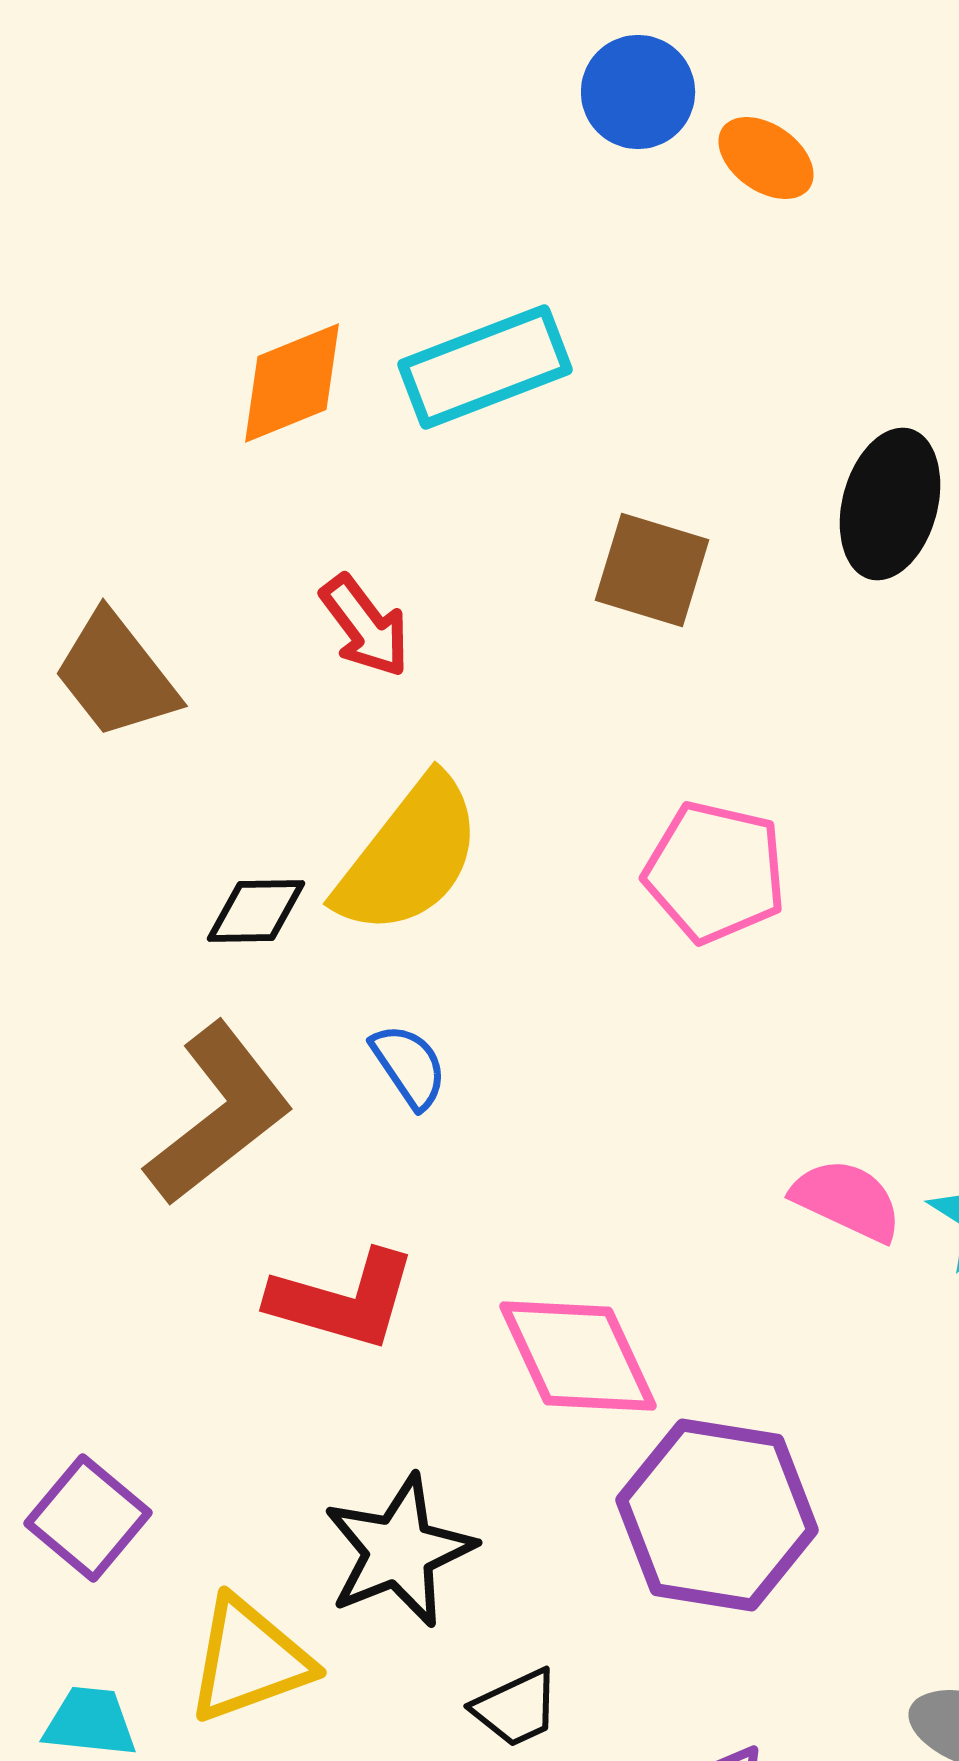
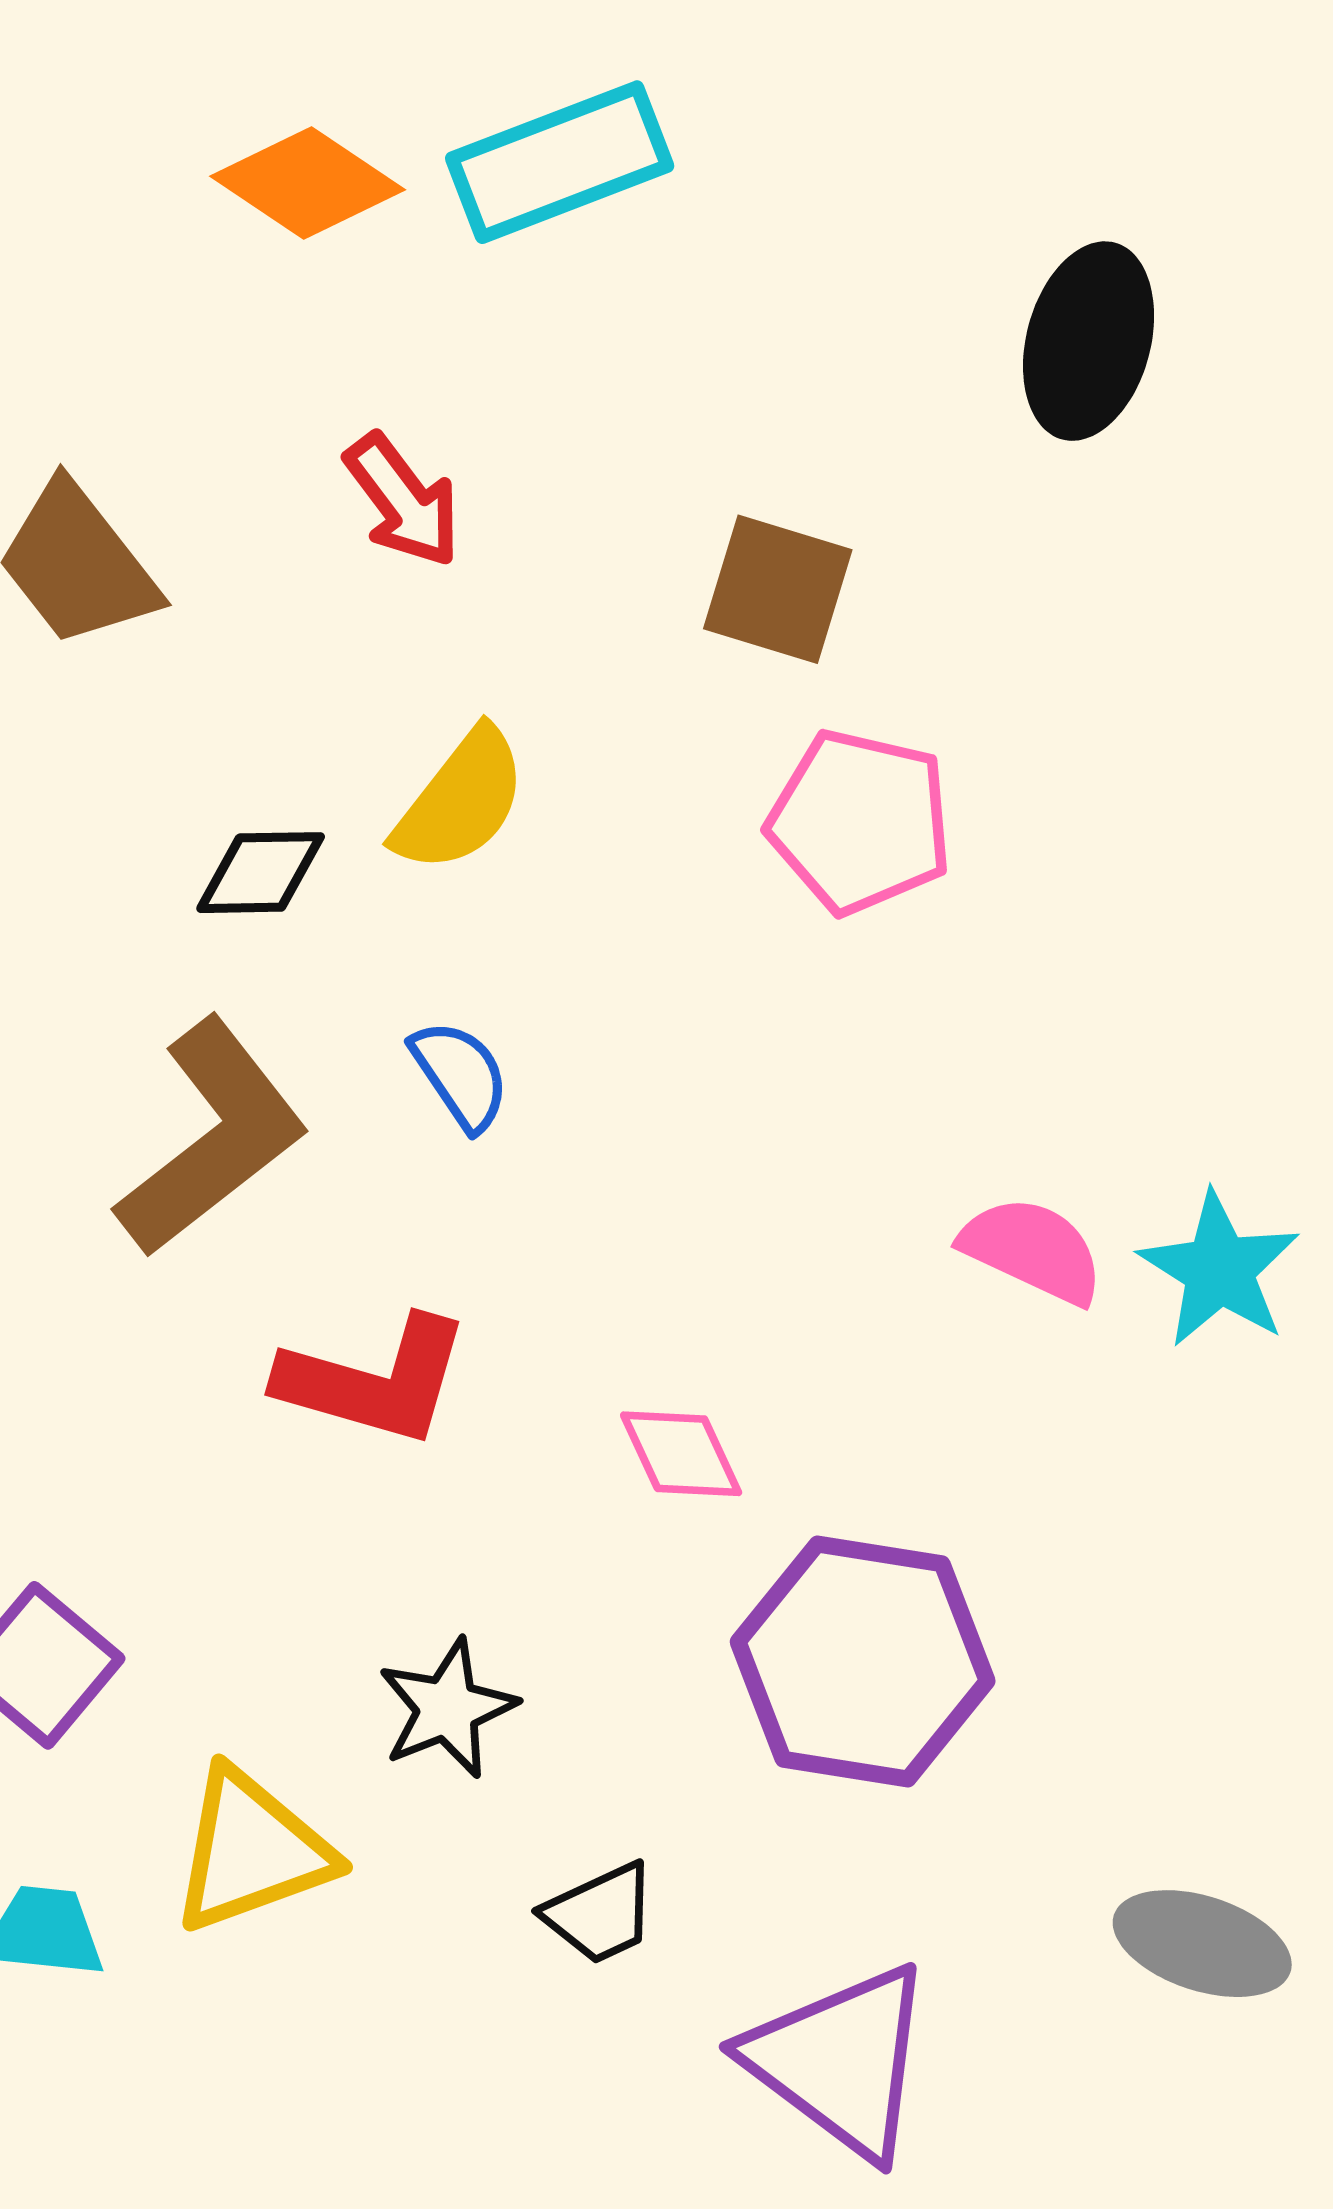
orange diamond: (292, 383) -> (308, 183), turned 56
brown square: (652, 570) -> (778, 589), moved
yellow semicircle: (409, 856) -> (460, 801), size x0.7
pink diamond: (578, 1356) -> (681, 1454), size x0.6
black star: (399, 1551) -> (447, 1708), size x0.7

